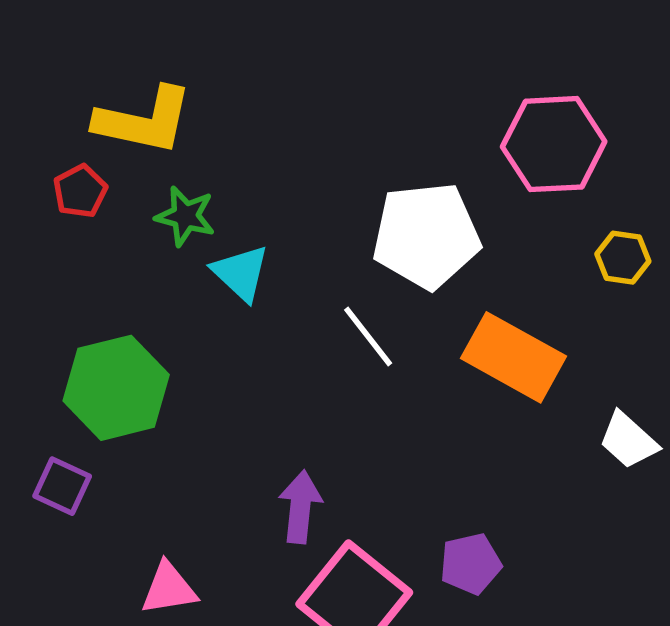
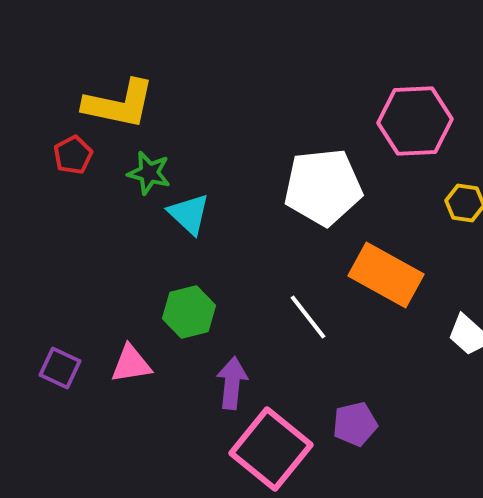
white line: (368, 337) -> (308, 317), moved
green hexagon: (116, 388) -> (189, 312), moved, size x0.7
pink triangle: (169, 589) -> (131, 364), moved

